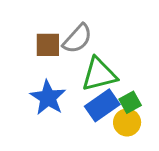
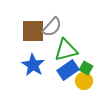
brown square: (48, 45) -> (33, 31), size x1.4
green square: (130, 102) -> (86, 68), turned -32

